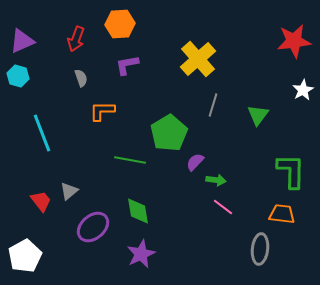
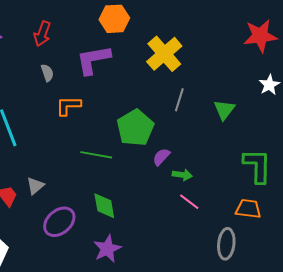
orange hexagon: (120, 24) -> (114, 19), moved
purple L-shape: (127, 65) -> (93, 60), size x1.5

